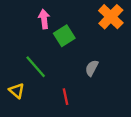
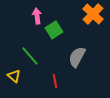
gray semicircle: (92, 68) -> (77, 57), size x1.5

